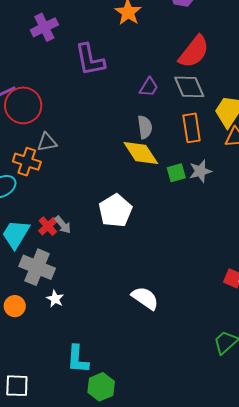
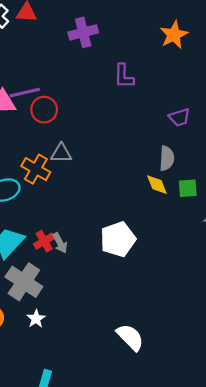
purple L-shape: (90, 60) -> (124, 76), size x0.7
purple trapezoid: (149, 87) -> (179, 117), turned 30
red circle: (23, 105) -> (44, 110), size x0.7
yellow diamond: (141, 153) -> (157, 185), size x0.6
green square: (176, 173) -> (188, 188), moved

